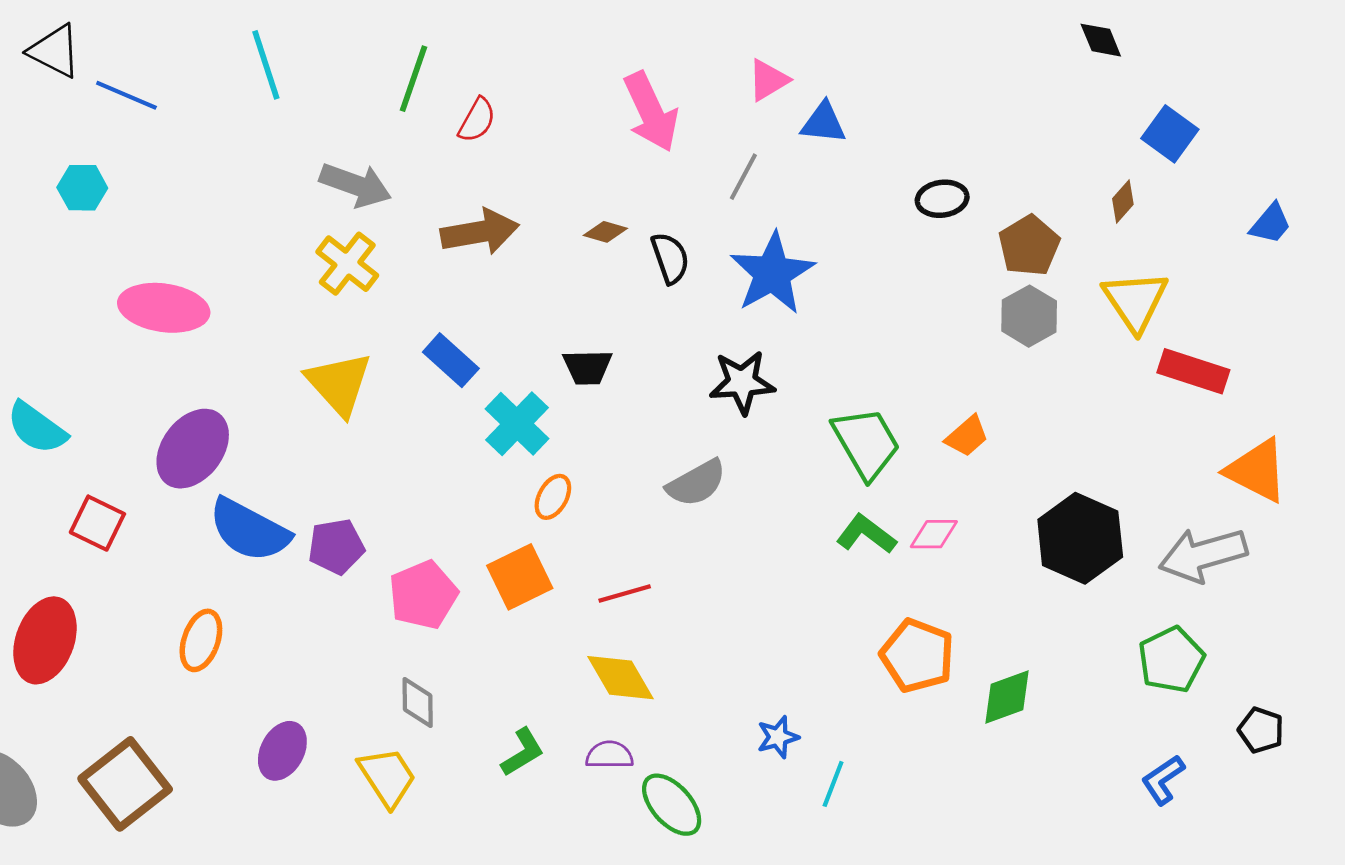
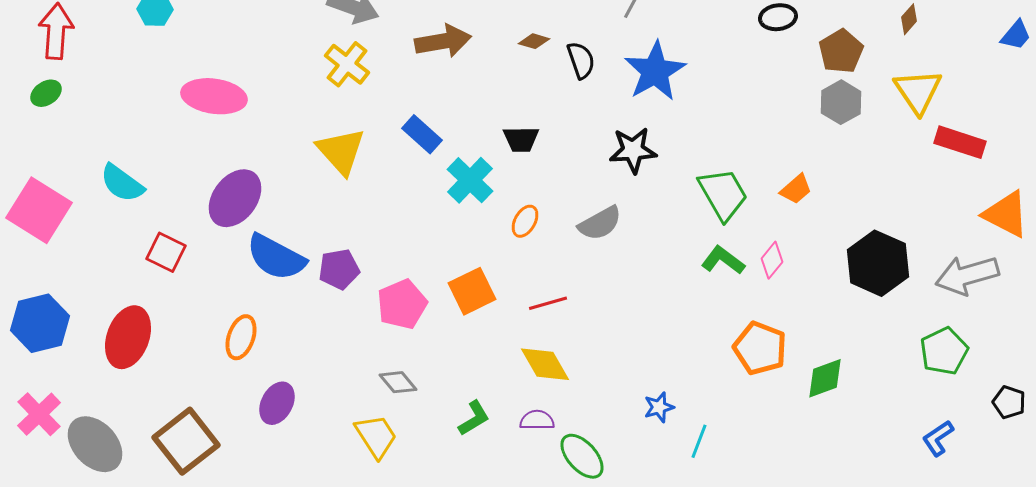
orange ellipse: (553, 497) -> (525, 221), moved
pink diamond: (934, 534) -> (772, 260), turned -51
gray diamond: (418, 703) -> (398, 382), turned -39
purple ellipse: (282, 751) -> (277, 403), moved

